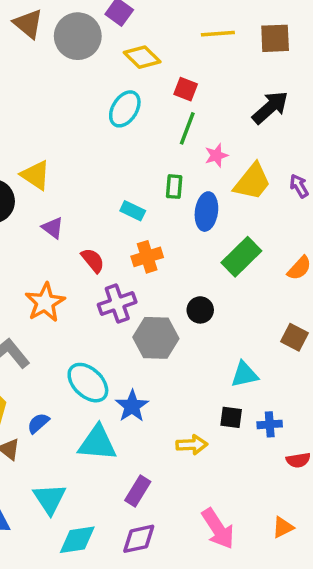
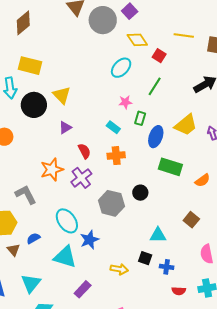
red square: (186, 89) -> (159, 56), moved
pink star: (216, 155) -> (125, 102), moved
purple triangle: (53, 228) -> (65, 127), turned 40
green rectangle: (241, 257) -> (170, 167), turned 50
purple cross: (117, 303) -> (81, 178), moved, turned -30

